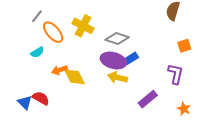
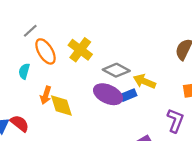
cyan semicircle: (37, 52) -> (24, 71), turned 128
orange arrow: (59, 70) -> (46, 95), turned -63
yellow arrow: (118, 77) -> (144, 81), moved

